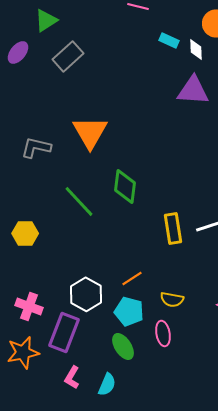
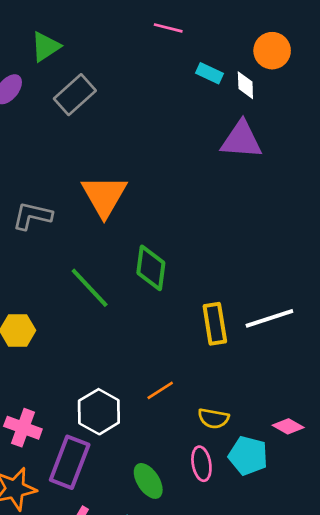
cyan pentagon: (129, 311) -> (248, 456), moved

